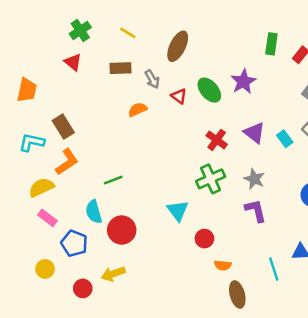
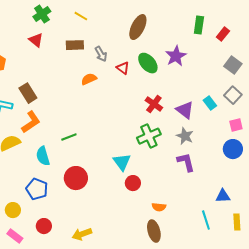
brown ellipse: (178, 46) -> (138, 27), moved
purple triangle: (254, 133) -> (185, 110), moved
cyan semicircle: (94, 212) -> (43, 156), moved
pink rectangle: (47, 218) -> (15, 236), moved
red circle: (204, 239) -> (133, 183), moved
cyan line: (274, 269) -> (206, 220), moved
yellow arrow: (113, 274) -> (82, 234), moved
brown ellipse: (237, 295) -> (154, 231), moved

